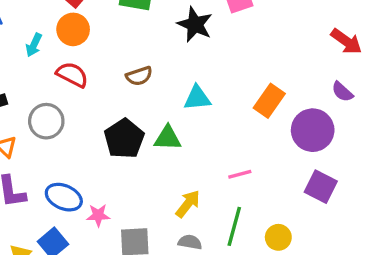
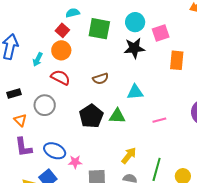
black star: (195, 24) -> (134, 48), turned -30
orange rectangle: (269, 101) -> (177, 60), moved, turned -30
pink line: (240, 174) -> (159, 120), moved

